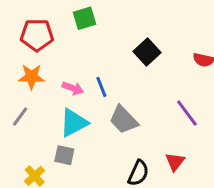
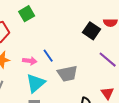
black square: (147, 52) -> (92, 31), moved
gray trapezoid: (123, 120) -> (67, 74), turned -45

